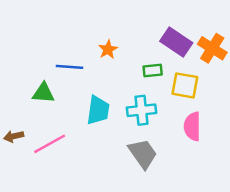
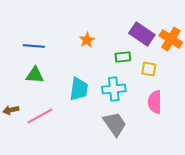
blue line: (69, 67) -> (34, 46), moved
yellow square: (185, 85) -> (149, 69), size x0.7

